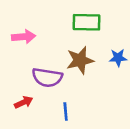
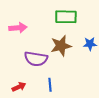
red arrow: (24, 102) -> (19, 87), moved

